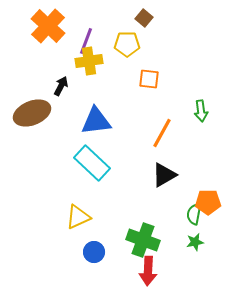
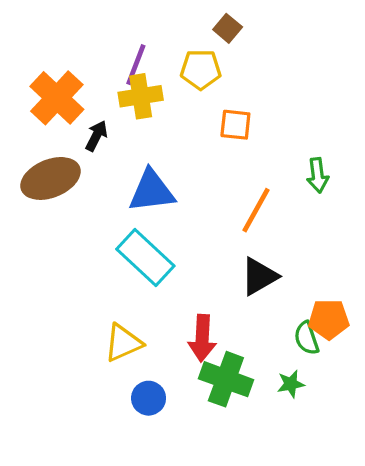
orange cross: (48, 26) -> (57, 98), moved
green semicircle: (194, 214) -> (307, 338), turned -30
green star: (195, 242) -> (291, 384), moved
red arrow: (148, 271) -> (202, 338), moved

